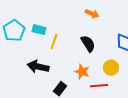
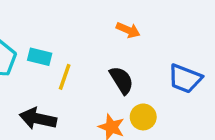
yellow circle: (111, 68) -> (143, 117), moved

